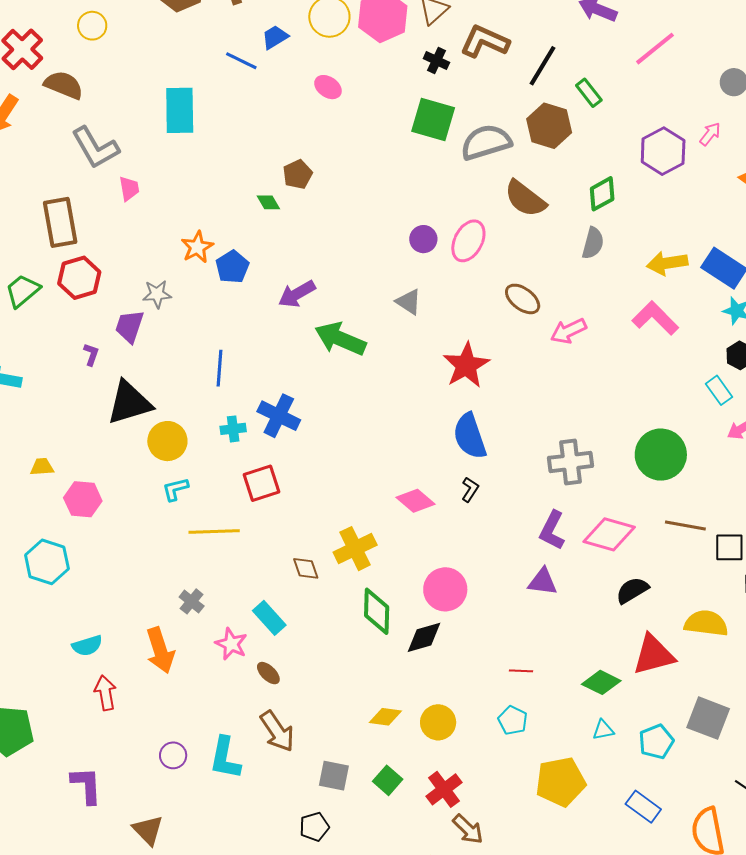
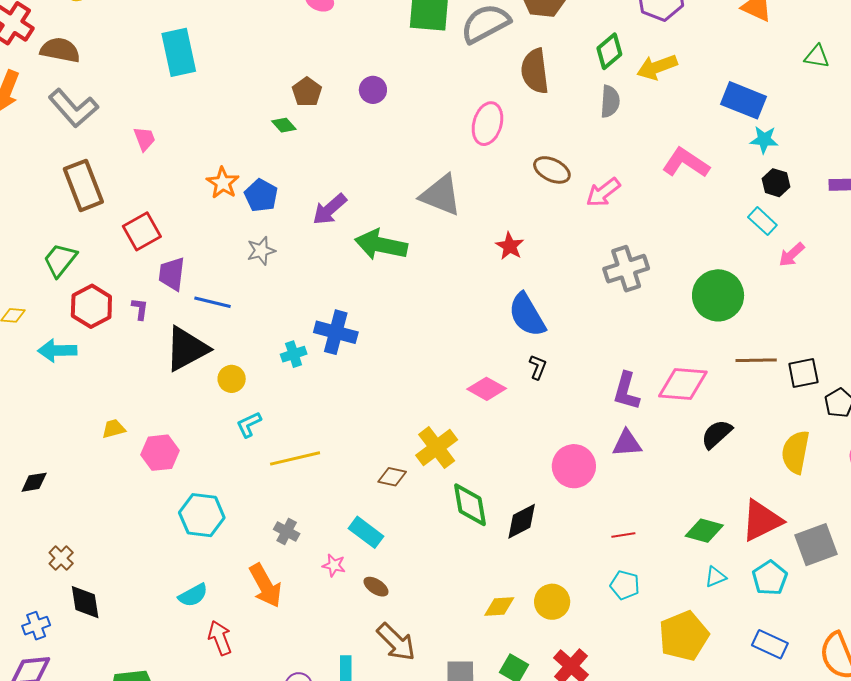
gray L-shape: (95, 148) -> (73, 108), moved
brown semicircle: (525, 199) -> (535, 71), turned 57
purple circle: (423, 239) -> (373, 90), moved
yellow arrow: (667, 263) -> (657, 67), moved
red hexagon: (79, 278) -> (91, 306), moved
gray star: (157, 294) -> (261, 251), moved
gray triangle: (409, 302) -> (441, 195), size x1.6
red star: (466, 365) -> (510, 246), size x0.6
blue line: (219, 368) -> (213, 302), moved, turned -69
yellow circle: (167, 441) -> (232, 379), size x0.7
gray cross: (571, 462) -> (626, 269), moved
red square: (261, 483) -> (142, 231), moved
cyan hexagon: (47, 562) -> (202, 515), moved
brown diamond: (306, 568) -> (392, 477), turned -48
pink circle: (445, 589) -> (574, 466), moved
yellow semicircle: (706, 623) -> (796, 452), turned -75
pink star: (231, 644) -> (334, 565), size x0.7
red triangle: (653, 655) -> (762, 520), moved
gray square: (708, 718) -> (816, 545), turned -30

